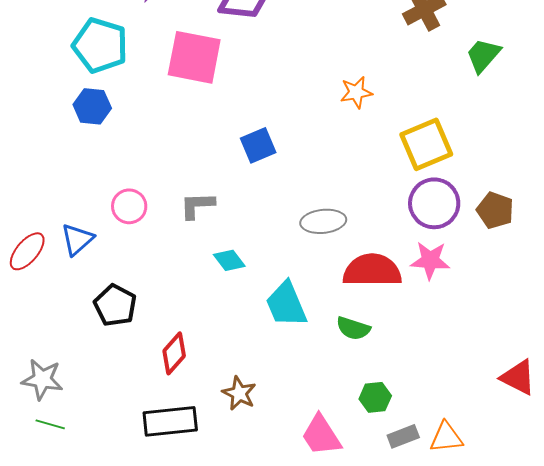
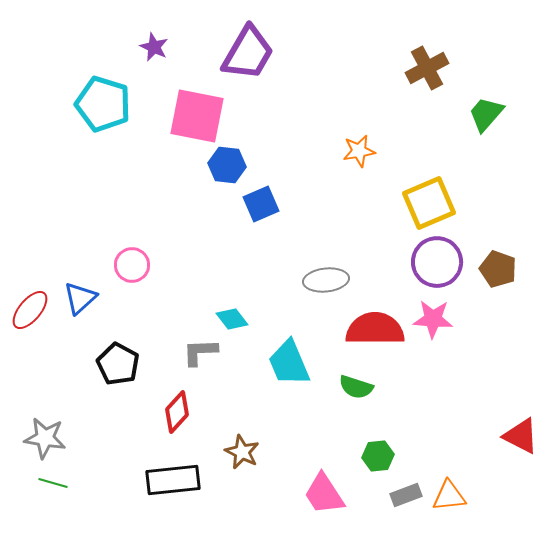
blue hexagon: (92, 106) -> (227, 165), moved
gray L-shape: (197, 205) -> (200, 352), moved

